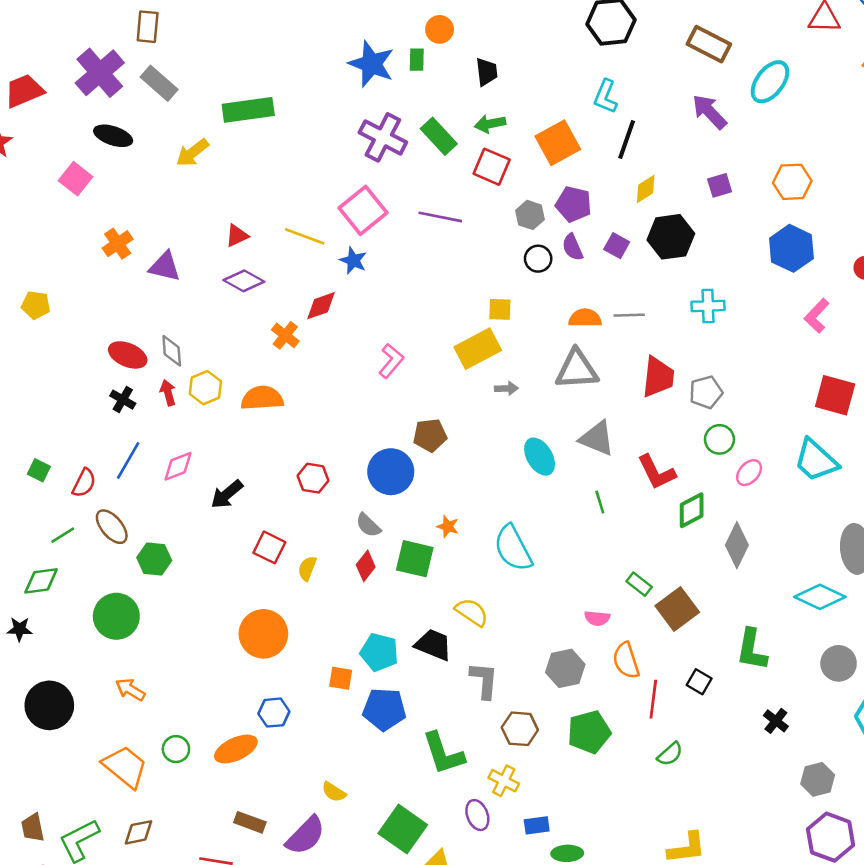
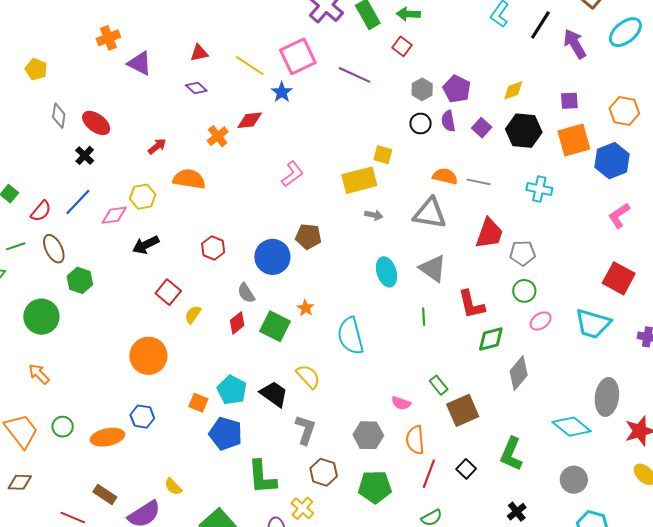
black line: (627, 139) -> (540, 25), moved
orange square: (558, 143) -> (574, 140), moved
red square: (492, 167) -> (402, 46), size x0.7
purple diamond: (244, 281) -> (196, 88), size x0.7
gray diamond: (172, 351) -> (59, 116), moved
yellow hexagon: (205, 388) -> (143, 197), moved
red arrow: (168, 393) -> (157, 146), moved, turned 54
cyan trapezoid: (816, 460) -> (593, 324), turned -39

